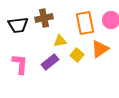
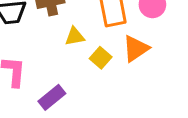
purple rectangle: (50, 62) -> (52, 97), moved

